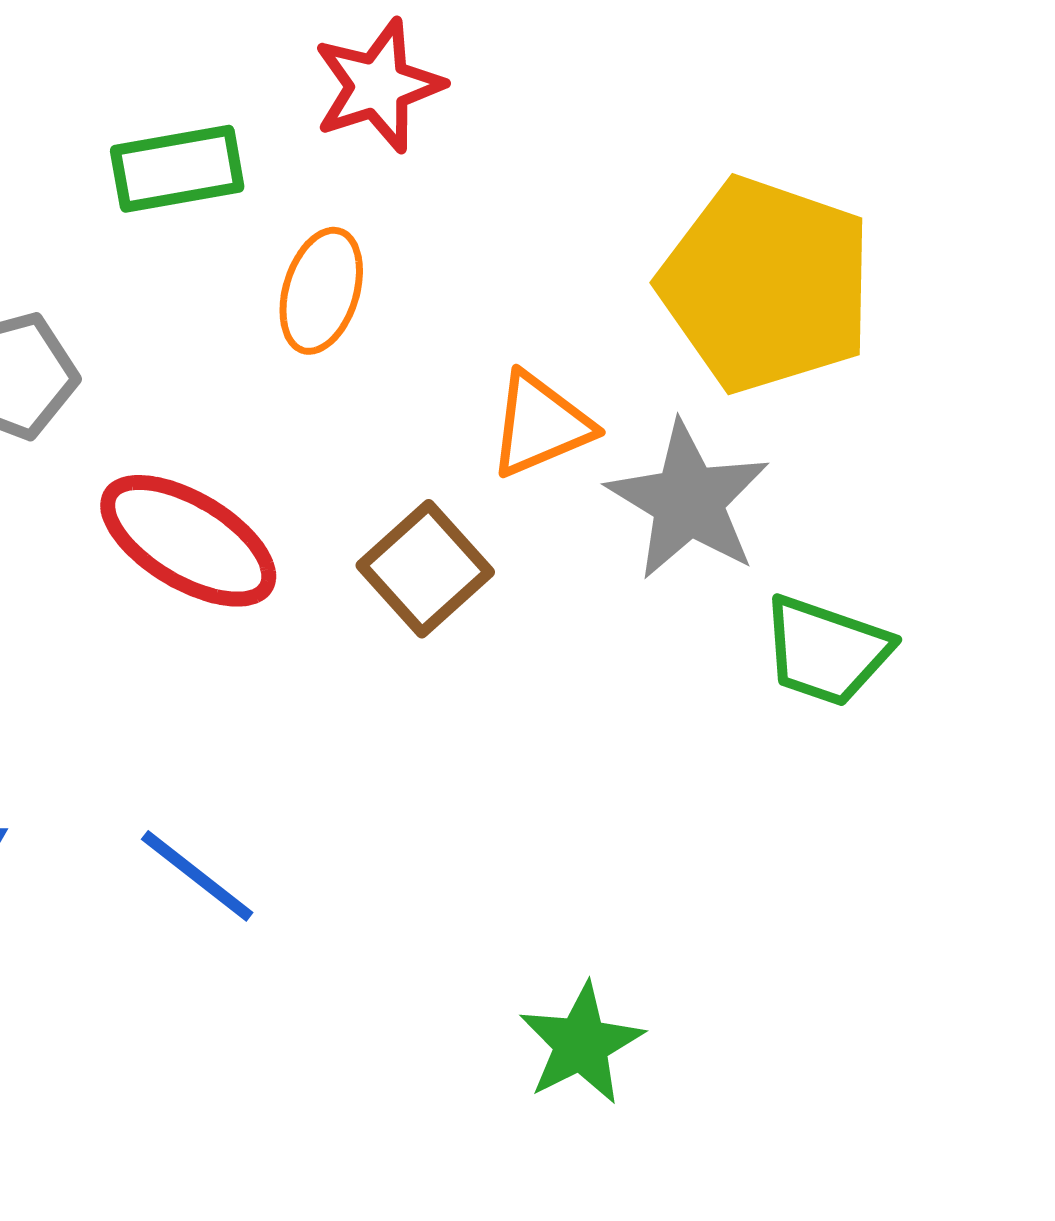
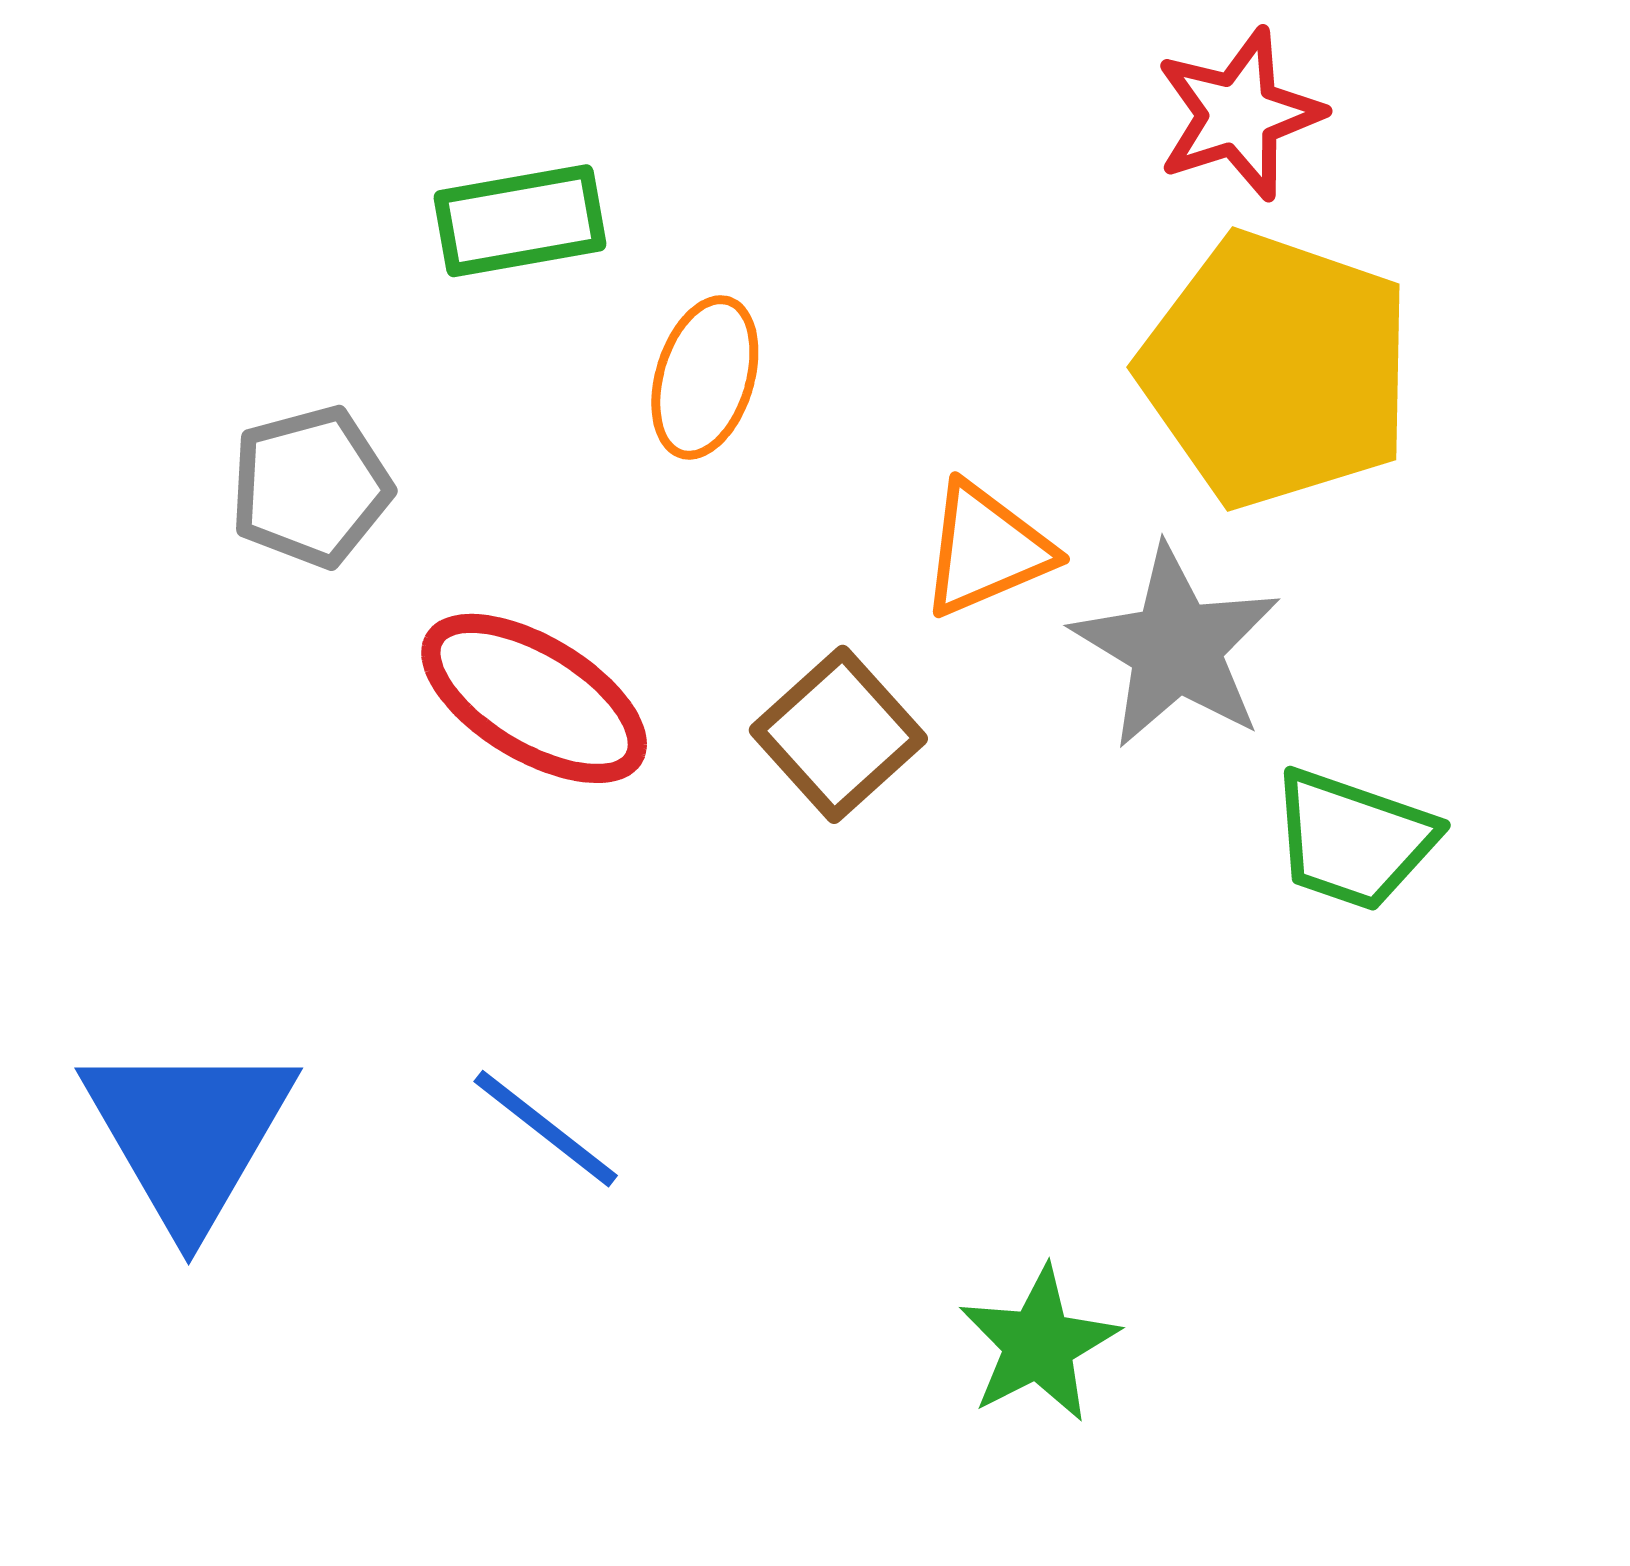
red star: (378, 86) -> (1239, 114), moved

